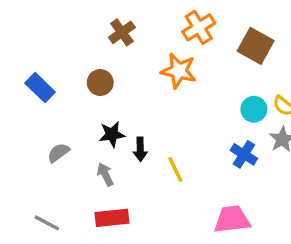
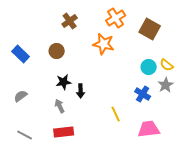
gray semicircle: (58, 153) -> (21, 96), moved
yellow line: (175, 169) -> (116, 114), moved
pink trapezoid: (232, 219) -> (149, 129), moved

